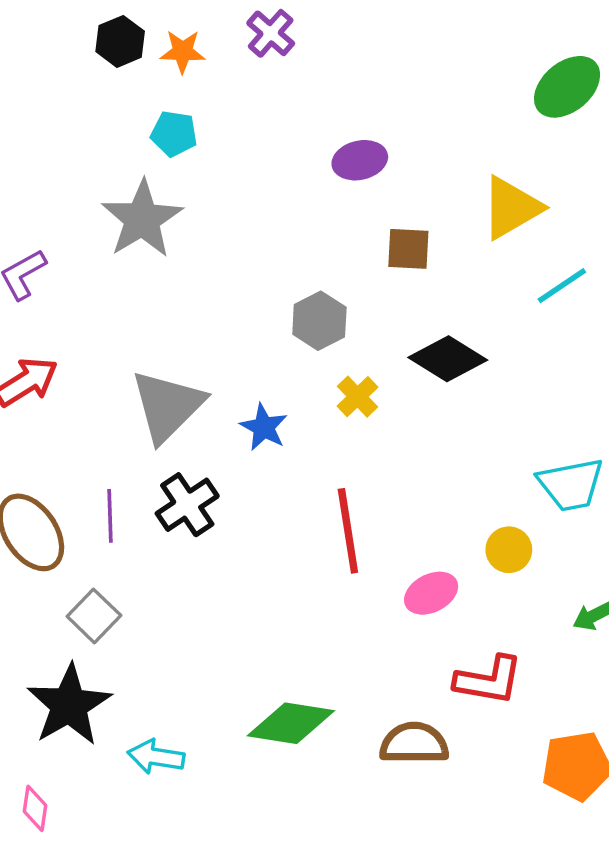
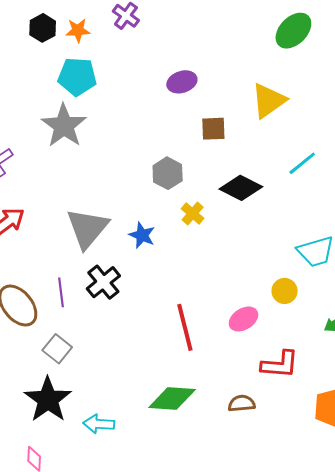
cyan pentagon: (174, 134) -> (77, 77), size x1.5
cyan line: (562, 286) -> (302, 163), moved
red line: (348, 531) -> (185, 327), moved
brown semicircle: (414, 743) -> (242, 403), size x0.7

